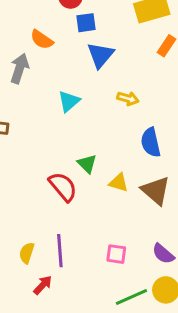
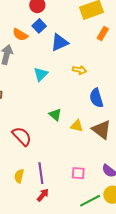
blue square: (86, 23) -> (39, 26), moved, turned -32
blue triangle: (100, 55) -> (60, 42), turned 30
red semicircle: (63, 187) -> (22, 136), moved
red arrow: (43, 285) -> (43, 195), moved

